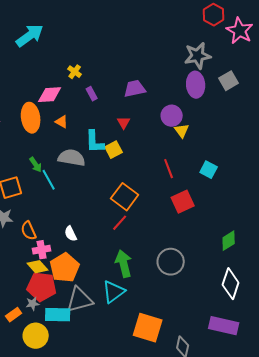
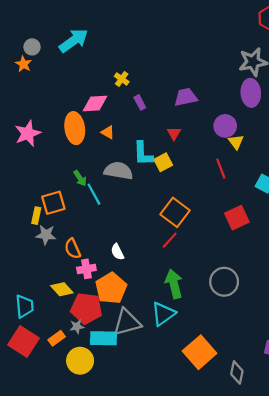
red line: (169, 169) -> (221, 169), moved
yellow diamond: (38, 267) -> (62, 289), moved
orange square: (148, 328) -> (200, 352), turned 32

